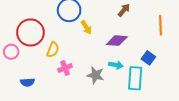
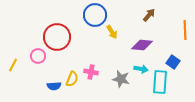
yellow semicircle: (53, 50) -> (72, 79), moved
pink cross: (65, 68) -> (91, 72), turned 32

